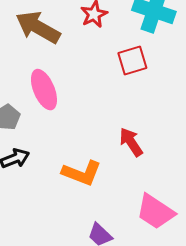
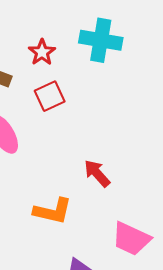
red square: (132, 61) -> (50, 96), moved

